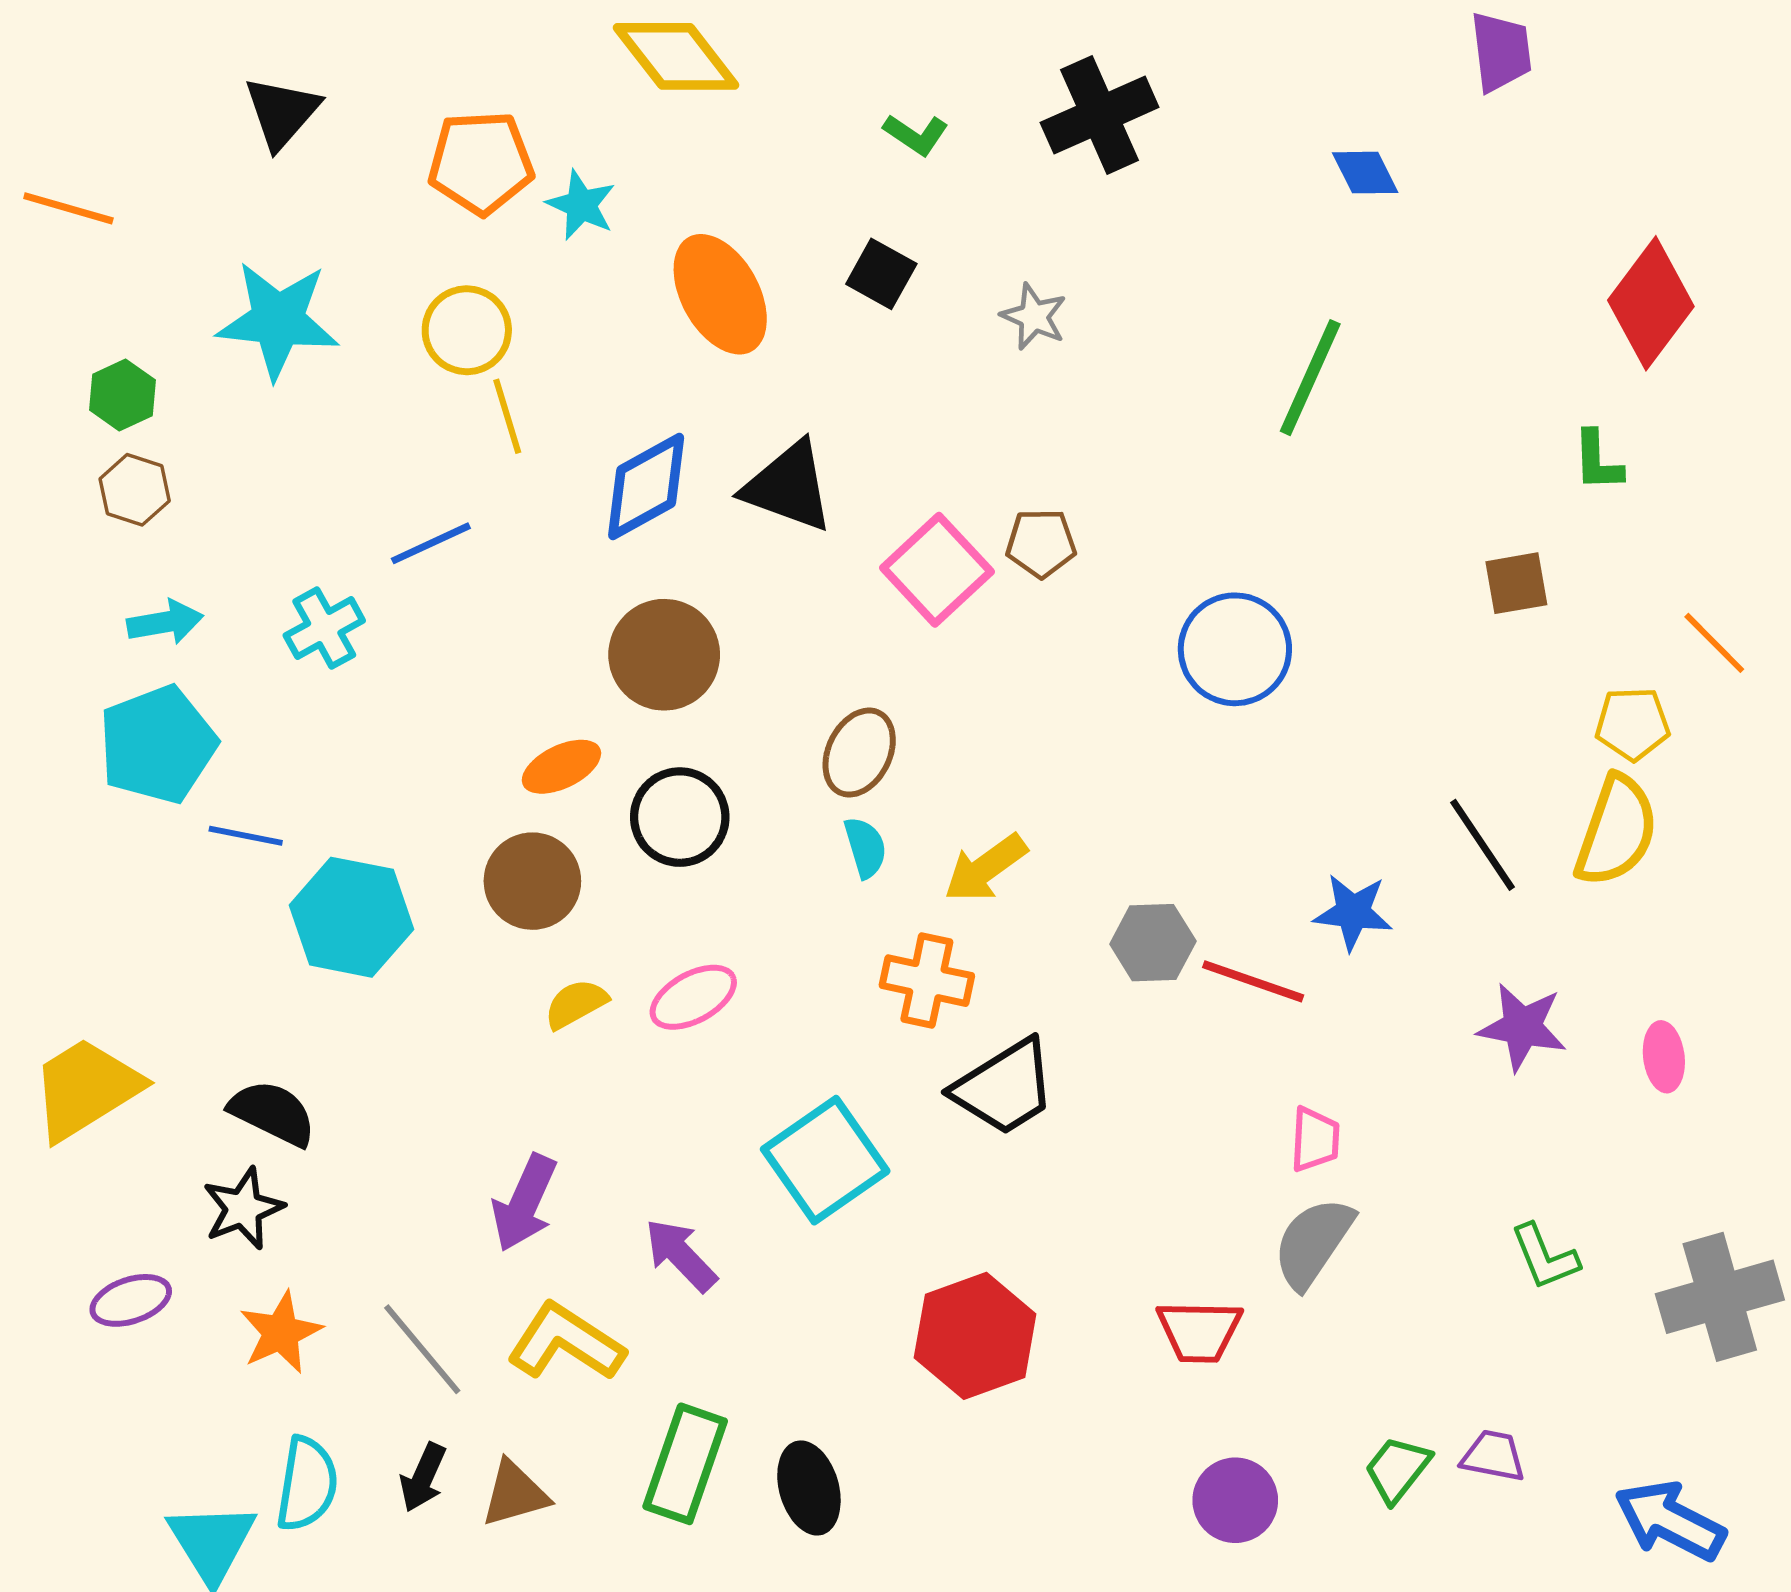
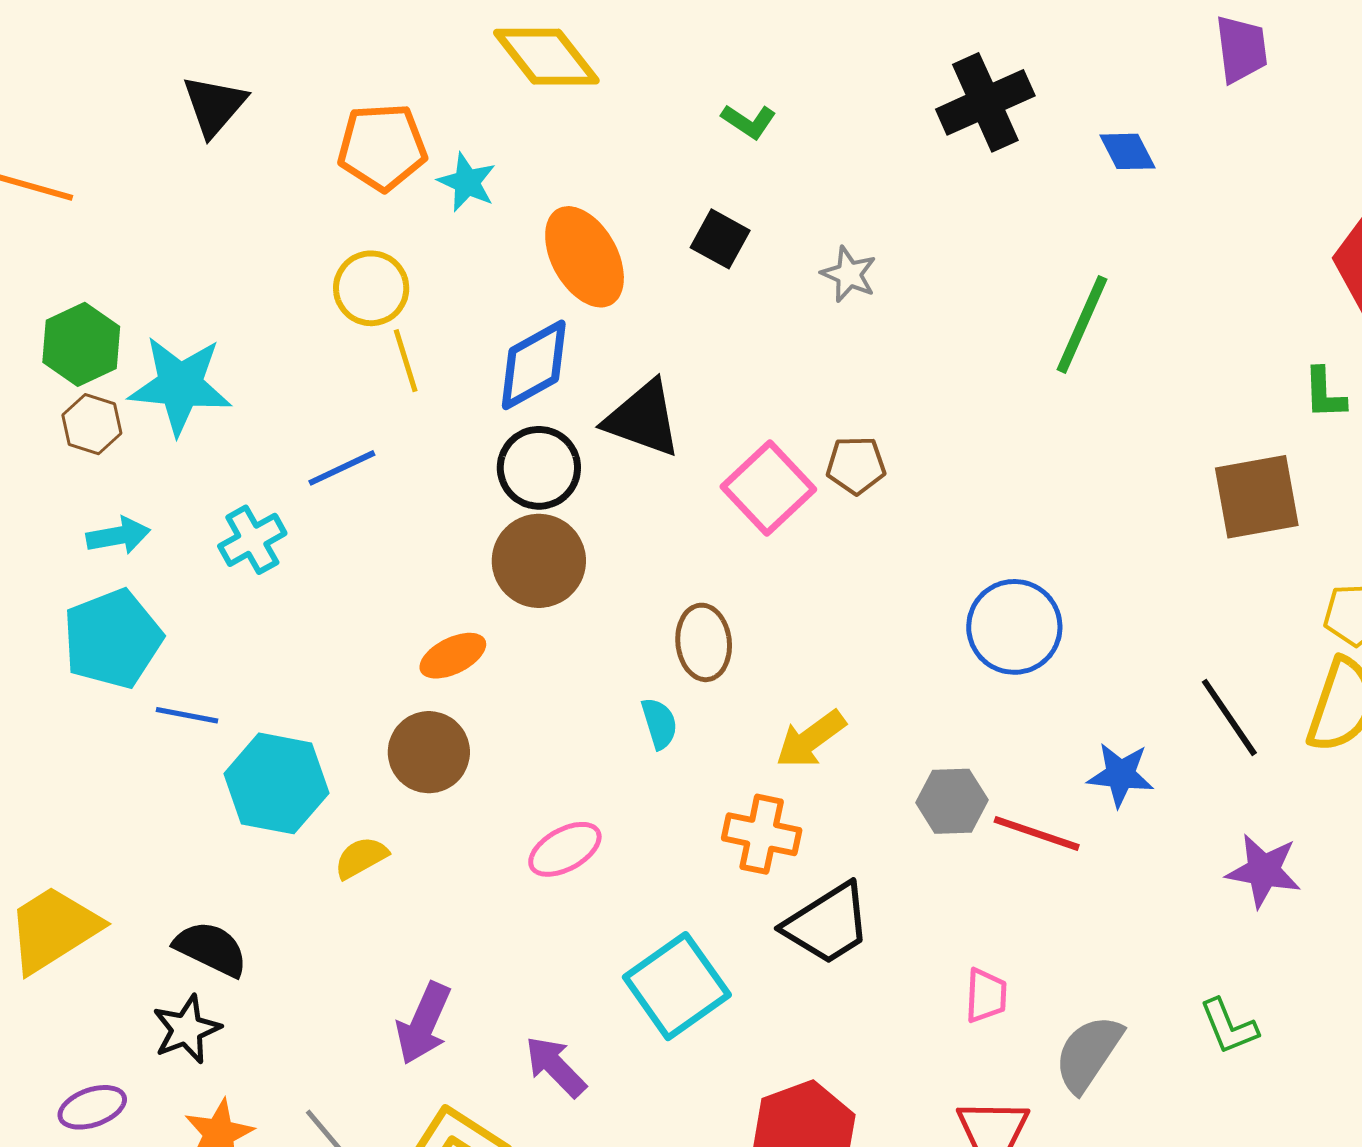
black cross: (1100, 115) -> (985, 102), moved
cyan star: (278, 320) -> (180, 385), moved
green hexagon: (122, 395) -> (81, 344), size x1.4
blue diamond: (646, 486) -> (534, 365), moved
brown square: (1516, 583) -> (1257, 497), size x1.6
blue circle: (1235, 649) -> (1014, 627), moved
brown ellipse: (859, 753) -> (704, 642), turned -32
black circle: (680, 817) -> (539, 468), moved
cyan semicircle: (865, 847) -> (659, 723), moved
yellow semicircle: (576, 1004) -> (361, 858), moved
pink trapezoid: (1315, 1139) -> (986, 996), moved
green L-shape: (1545, 1257) -> (1229, 1026), moved

